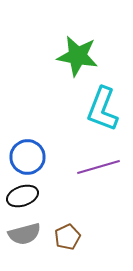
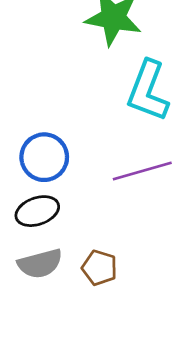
brown pentagon: (68, 237) -> (99, 268), turned -30

